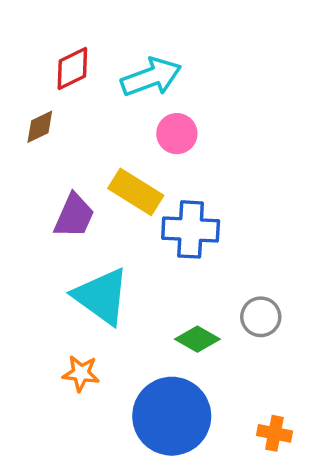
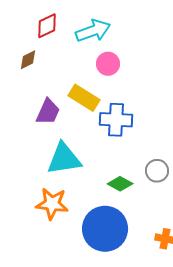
cyan triangle: (102, 296) -> (64, 159), turned -45
orange star: (81, 373) -> (52, 204), size x1.5

